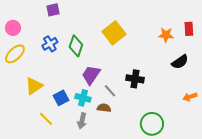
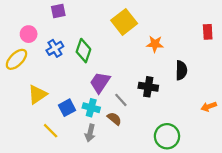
pink circle: (13, 28) -> (29, 34), moved
yellow square: (114, 33) -> (124, 22), moved
orange star: (166, 35) -> (155, 44), moved
black semicircle: (180, 62) -> (181, 70), moved, turned -54
brown semicircle: (104, 108) -> (114, 119), turned 32

